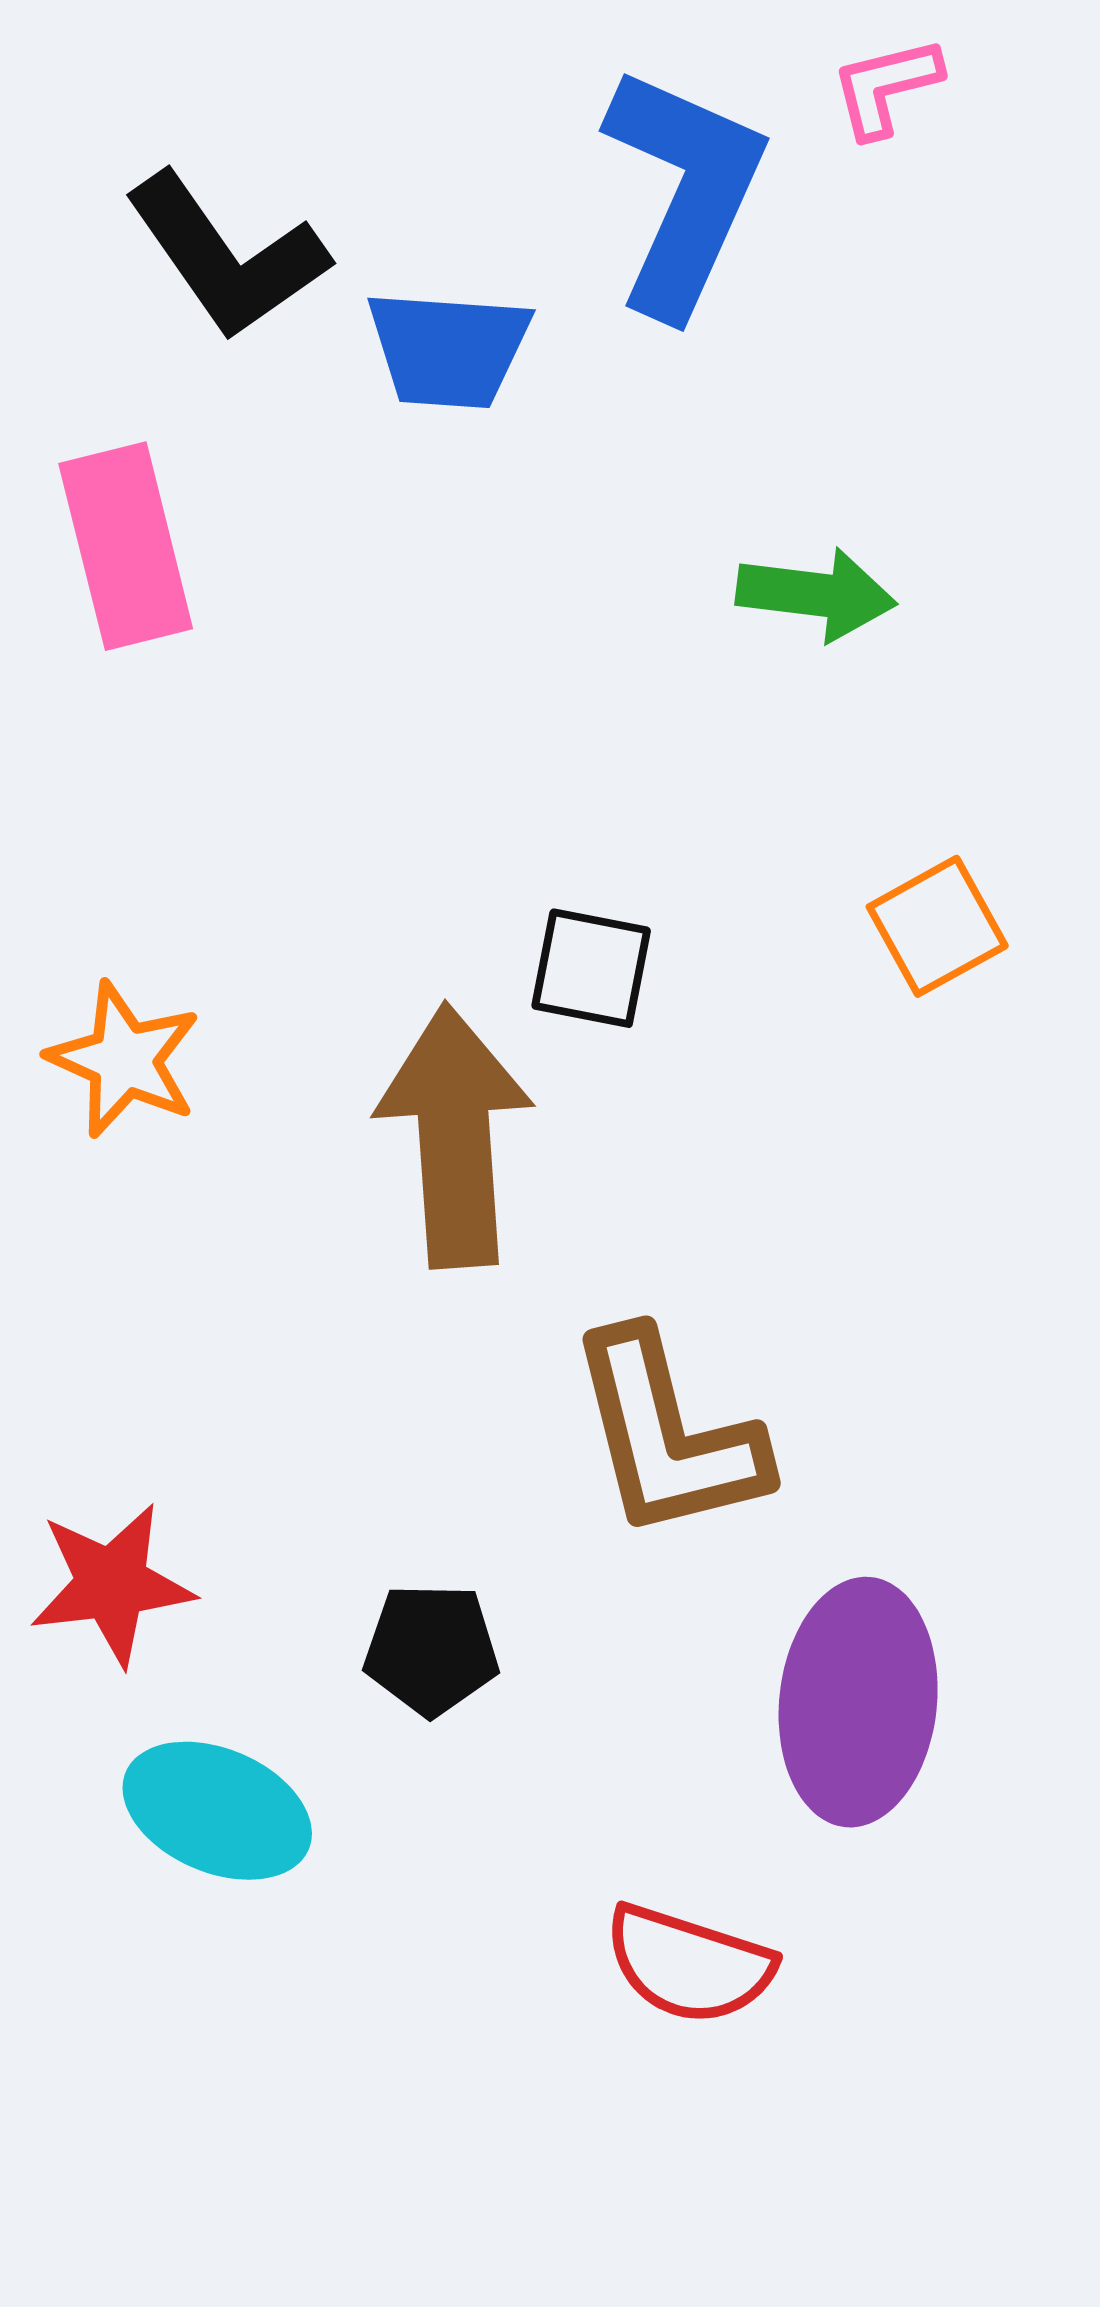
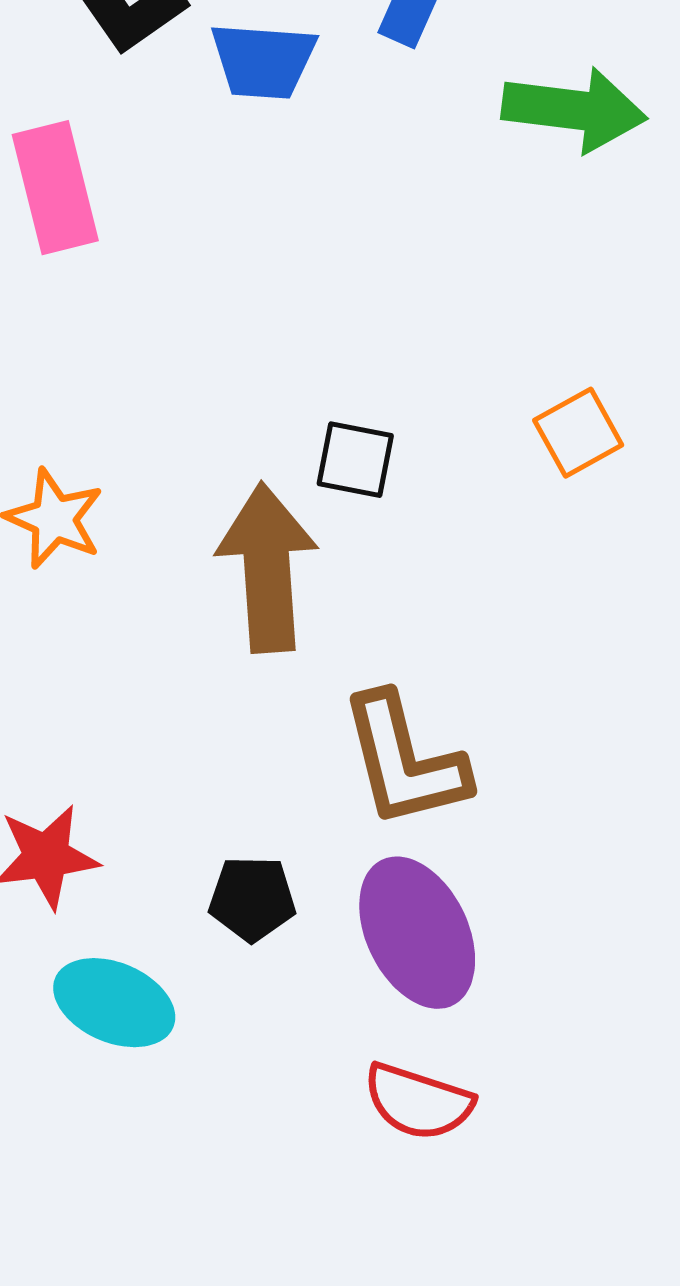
green arrow: (816, 594) -> (574, 110), moved, size x1.4
purple ellipse: (858, 1702) -> (417, 933), moved, turned -32

